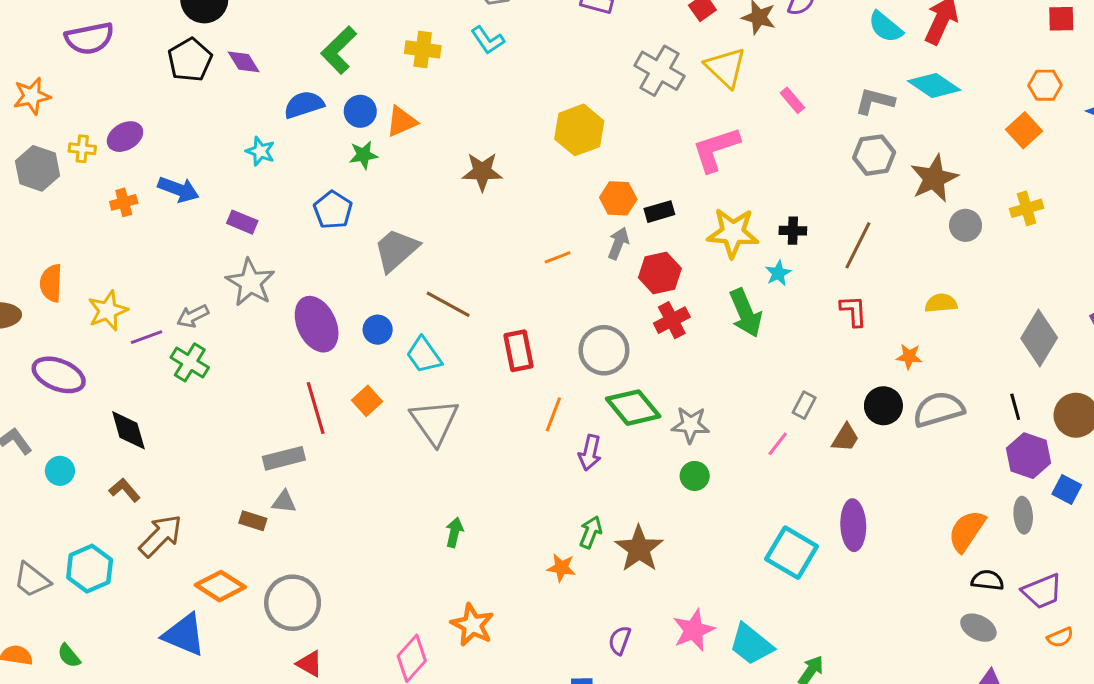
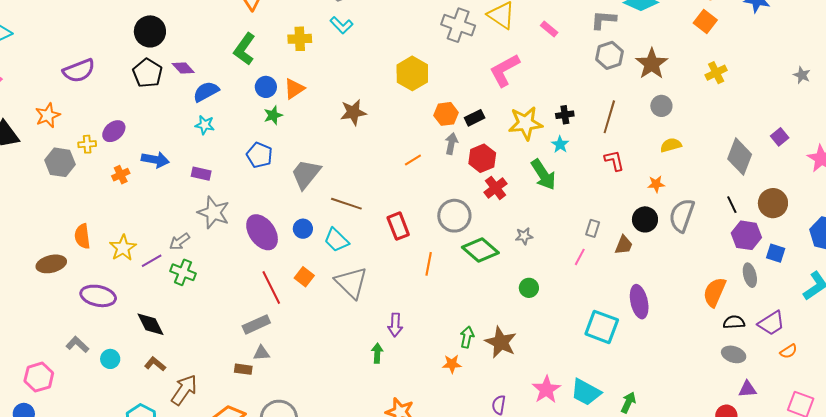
blue semicircle: (304, 105) -> (206, 92), moved
gray circle: (966, 225) -> (661, 106), moved
gray semicircle: (939, 409) -> (682, 215), turned -44
gray star: (690, 425) -> (524, 236), moved, size x0.7
purple arrow: (590, 453) -> (395, 325), moved

